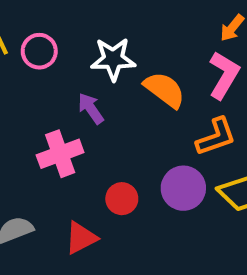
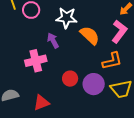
red circle: (122, 199) -> (70, 79), moved

